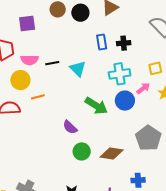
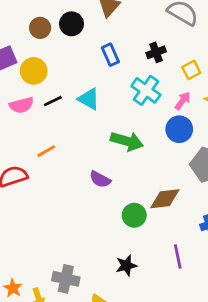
black cross: (124, 43) -> (156, 52), moved
cyan cross: (120, 74) -> (146, 90), turned -30
yellow circle: (20, 80) -> (34, 71), moved
blue circle: (125, 101) -> (179, 129), moved
green circle: (82, 151) -> (134, 215), moved

